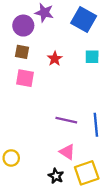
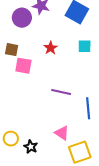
brown square: (22, 52) -> (12, 50), moved
purple line: (66, 120) -> (61, 92), moved
black star: (56, 176) -> (31, 147), moved

